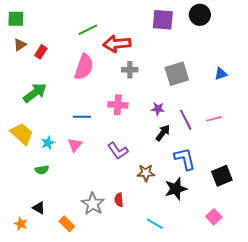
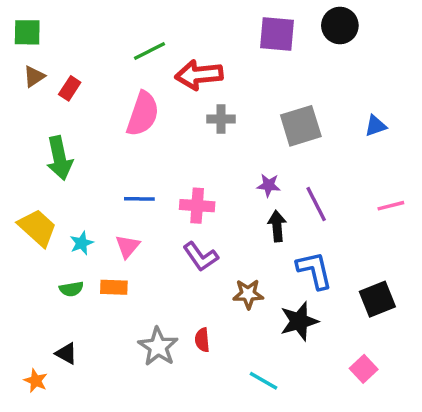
green arrow: (35, 93) -> (59, 158), turned 115
pink cross: (118, 105) -> (197, 206), moved
pink line: (214, 119) -> (391, 206), moved
black arrow: (163, 133) -> (277, 226), turned -42
orange rectangle: (67, 224) -> (114, 287), moved, turned -42

